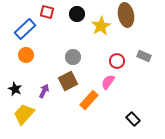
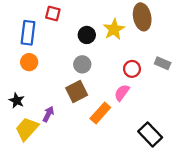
black circle: (77, 14) -> (87, 35), moved
blue rectangle: (25, 29) -> (28, 33), turned -40
purple arrow: (44, 91) -> (48, 114), moved
black rectangle: (133, 119) -> (150, 134), size x1.5

